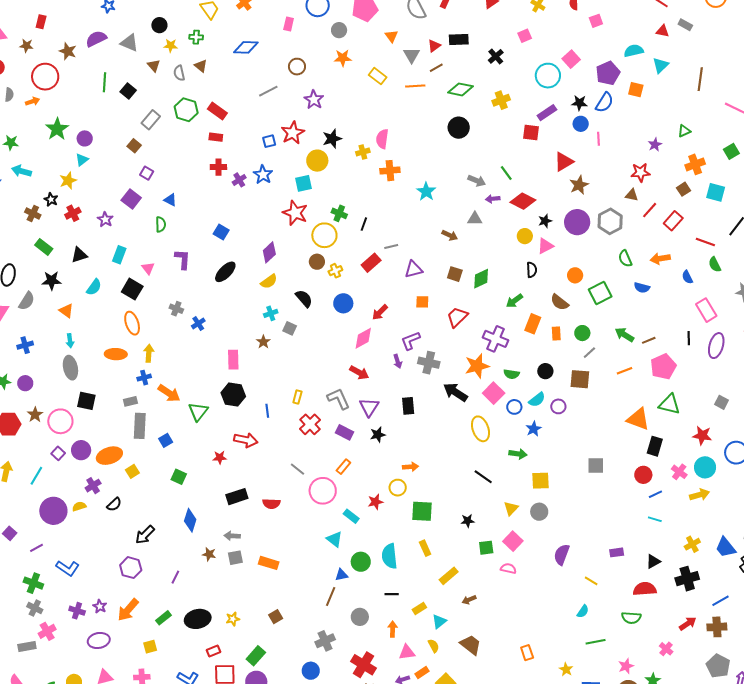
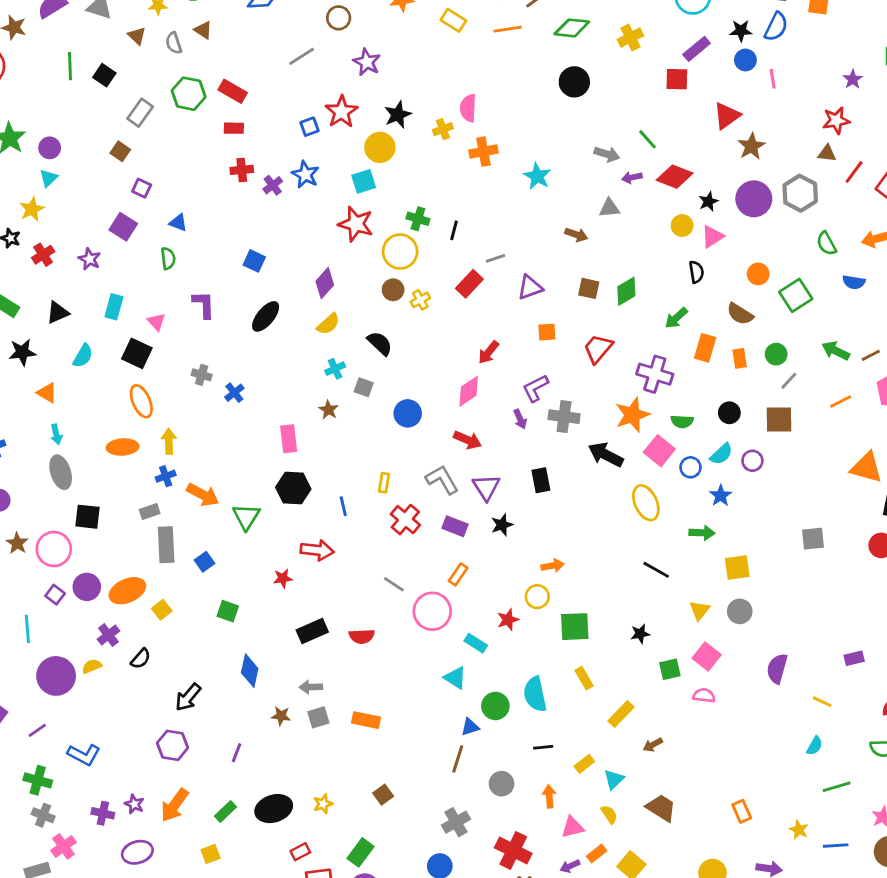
blue circle: (343, 303) -> (408, 413), moved
cyan line: (36, 476) -> (27, 629), turned -30

